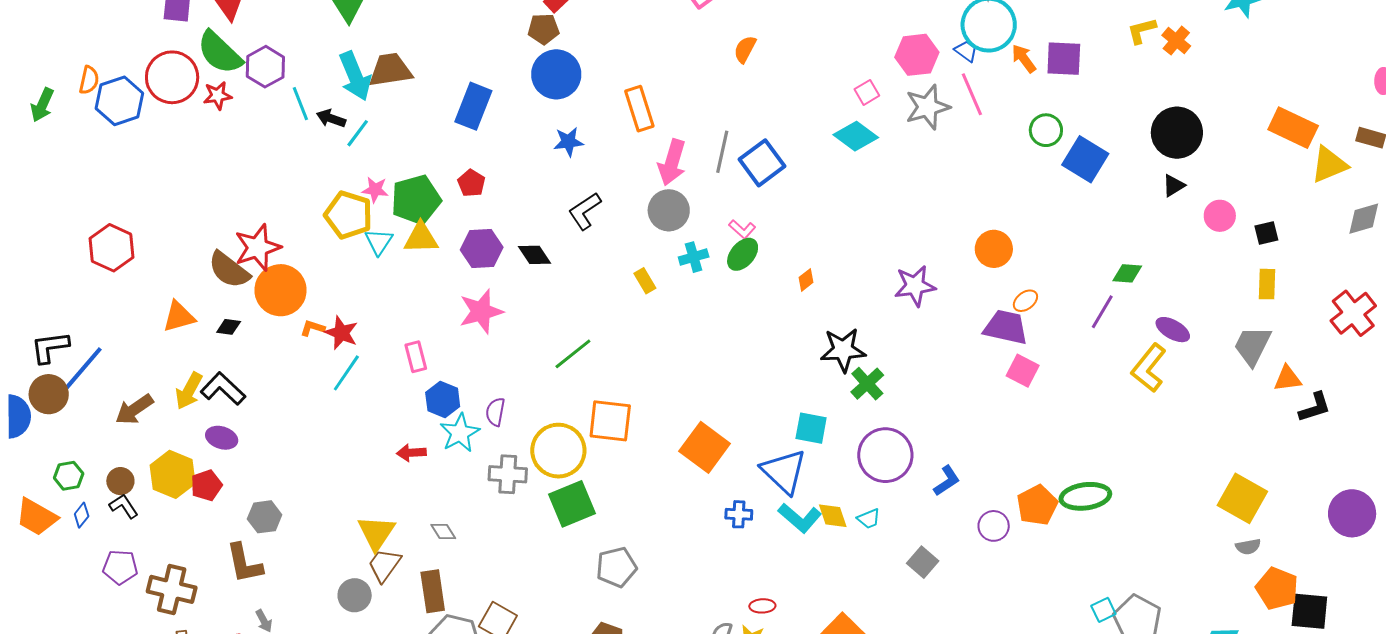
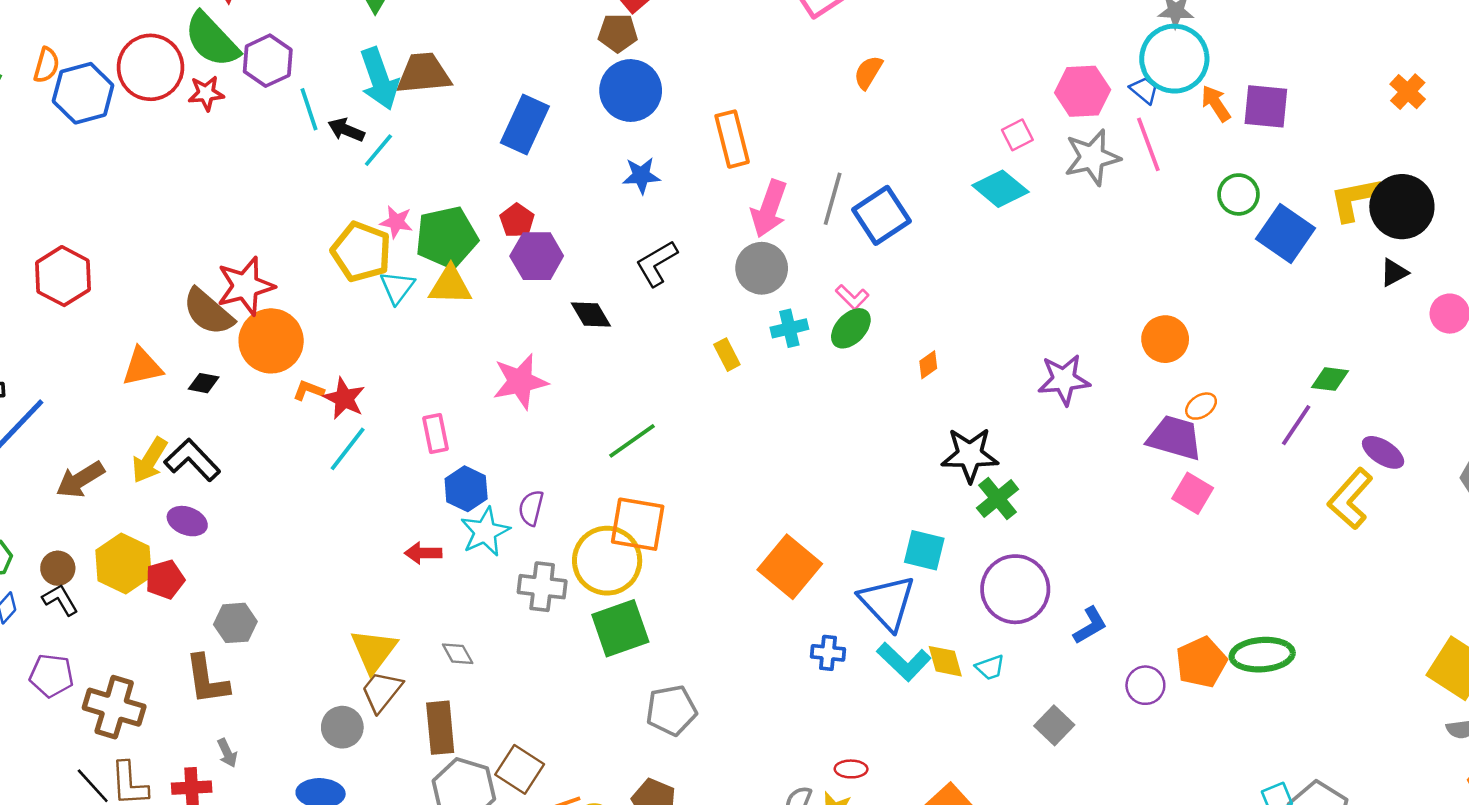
yellow L-shape: (1142, 31) -> (1355, 199), moved, size x1.4
purple hexagon: (482, 248) -> (537, 256), moved
orange square: (610, 421) -> (638, 524), moved

